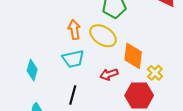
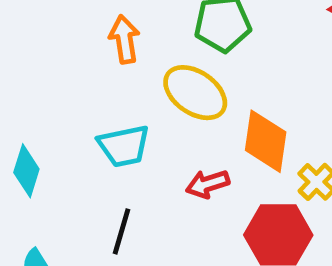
orange arrow: (74, 30) -> (124, 39), moved

